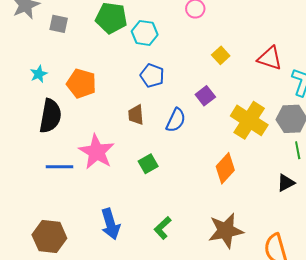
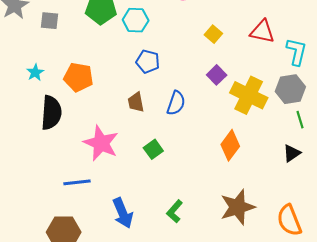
purple square: (205, 96) -> (217, 75), moved
blue line: (60, 167) -> (77, 182), moved

